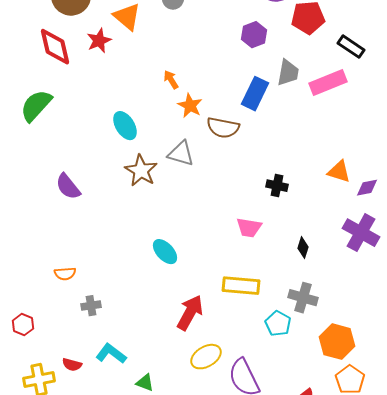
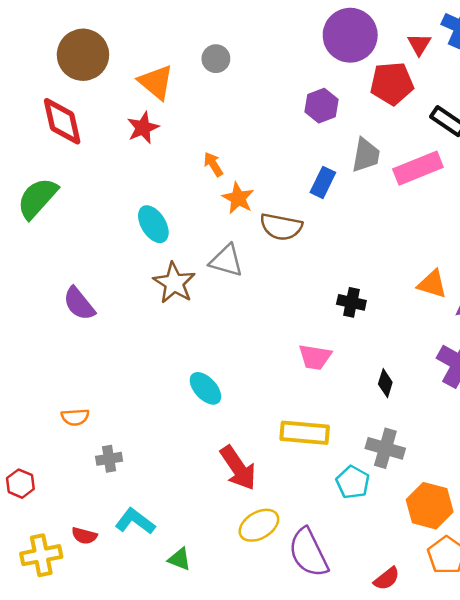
red star: (99, 41) -> (143, 128), moved
blue rectangle: (255, 94) -> (323, 182), size x0.7
red arrow: (190, 313) -> (238, 468), turned 117

